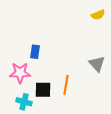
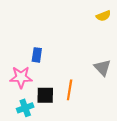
cyan cross: (24, 102) -> (25, 108), turned -35

